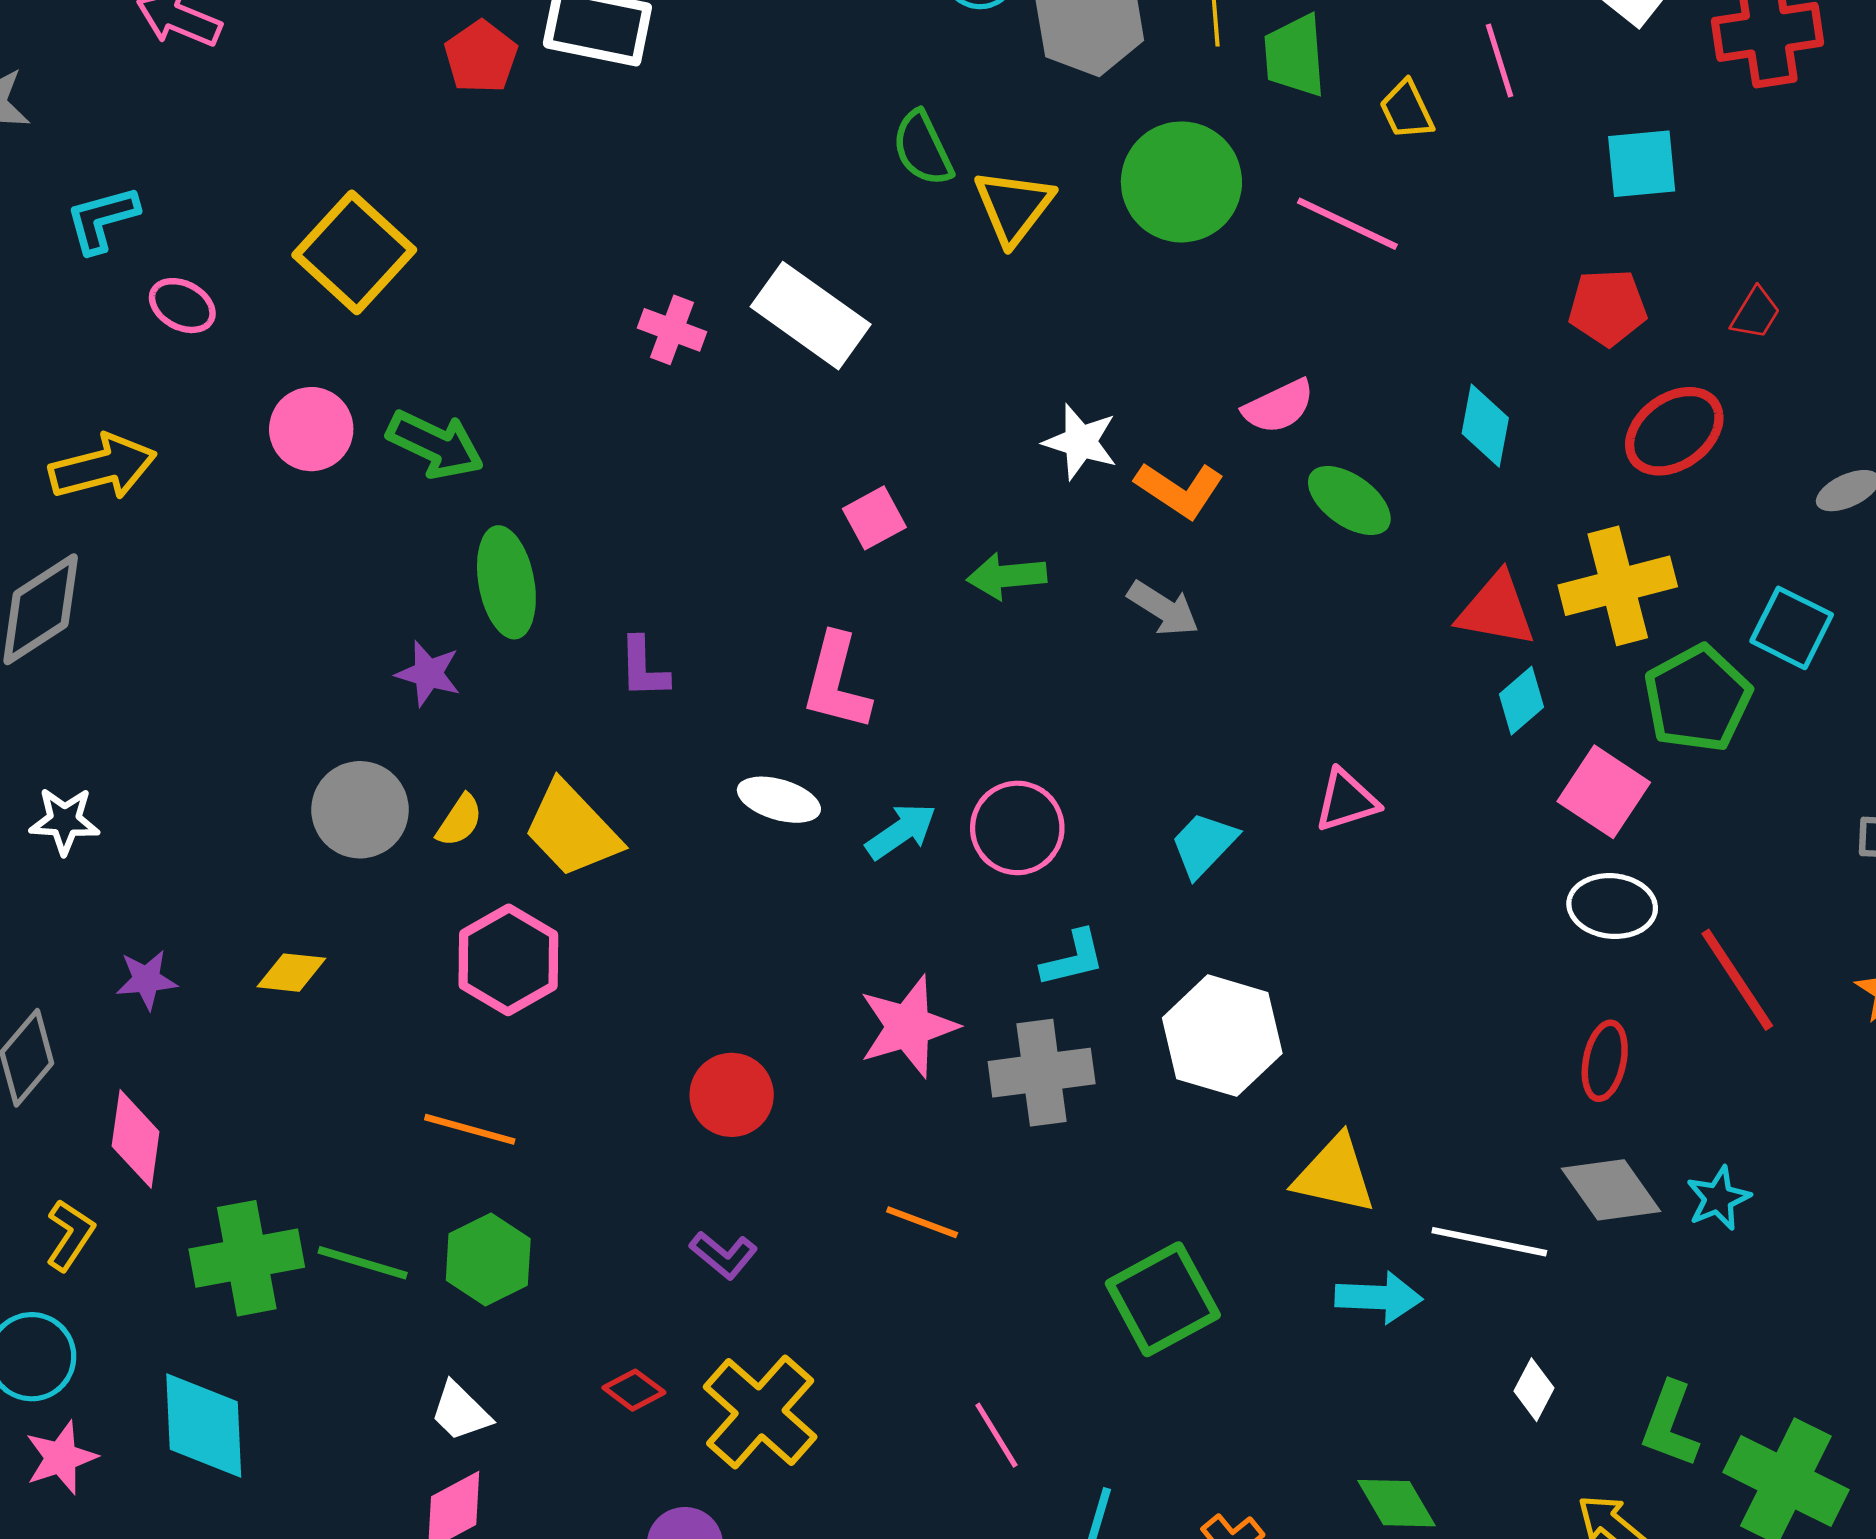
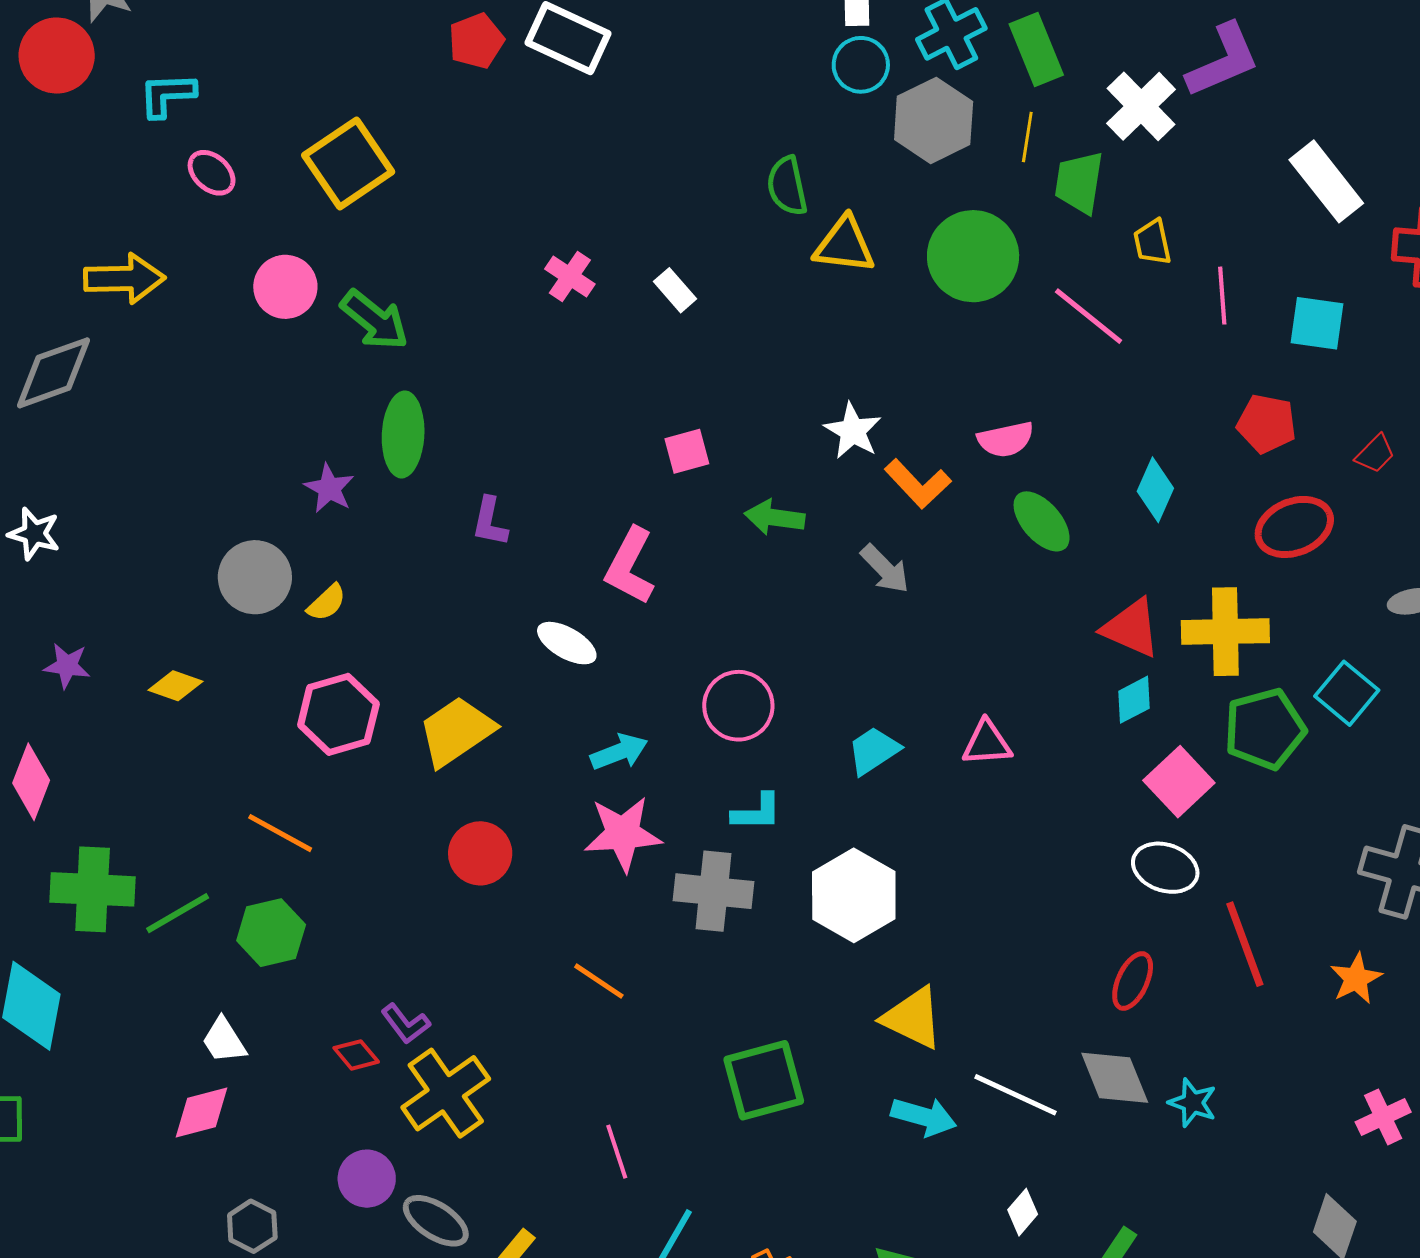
pink line: (1500, 61) -> (1222, 296), moved
yellow triangle: (1014, 207) -> (844, 245), turned 46
white rectangle: (811, 316) -> (675, 290), size x0.5
yellow trapezoid: (572, 830) -> (456, 731), moved, turned 86
cyan arrow: (901, 831) -> (619, 752), moved
cyan star: (1718, 1198) -> (1193, 1103), turned 30
purple L-shape: (724, 1255) -> (406, 1024), moved
green line: (363, 1263) -> (178, 913), turned -60

